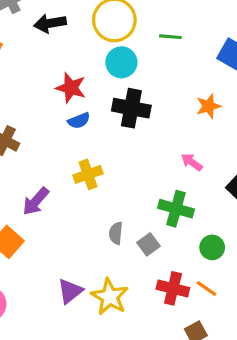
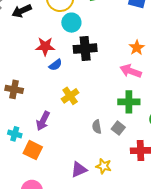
orange star: (208, 106) -> (137, 48), moved
pink arrow: (192, 162) -> (131, 71), size x1.5
purple triangle: (70, 291) -> (79, 169), turned 30
yellow star: (110, 297) -> (104, 166), size x0.7

